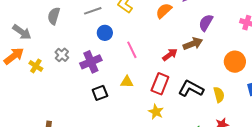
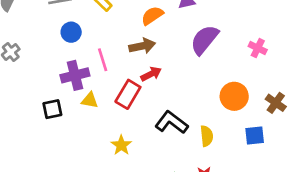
purple semicircle: (206, 23) -> (204, 40), size x1.4
brown arrow: (193, 44) -> (142, 46), moved
purple cross: (91, 62) -> (75, 75), moved
red rectangle: (160, 84) -> (128, 94), moved

